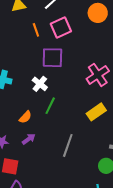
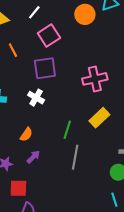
orange line: (36, 30) -> (13, 50), moved
pink cross: (98, 75) -> (95, 79), turned 30
green line: (50, 106) -> (67, 130), moved

